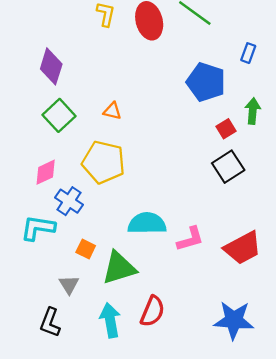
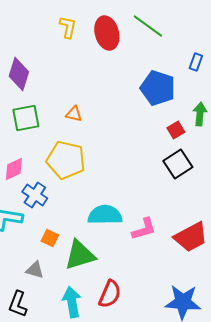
green square: (59, 115) -> (26, 118), turned 32
gray triangle: (69, 285) -> (35, 270), turned -42

